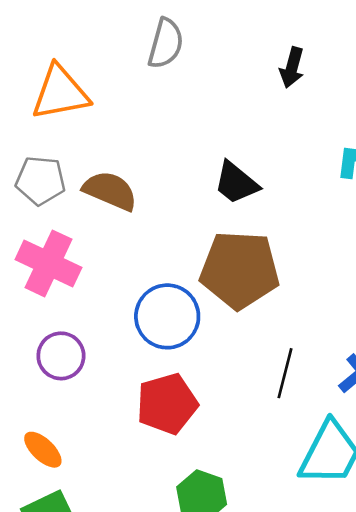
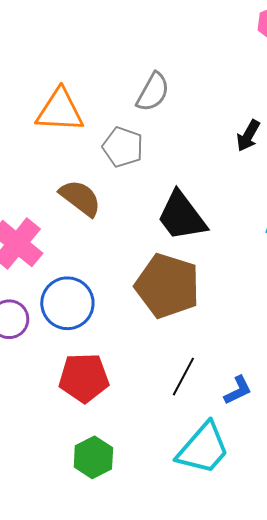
gray pentagon: (40, 180) -> (123, 147), moved
black trapezoid: (236, 183) -> (182, 216), size x1.4
blue circle: (167, 316) -> (67, 303), moved

